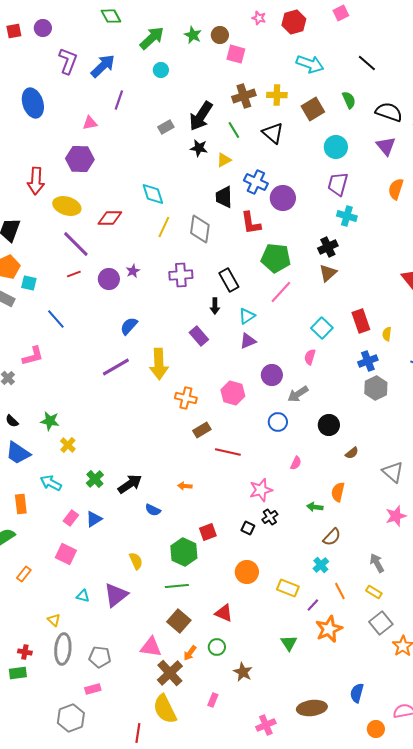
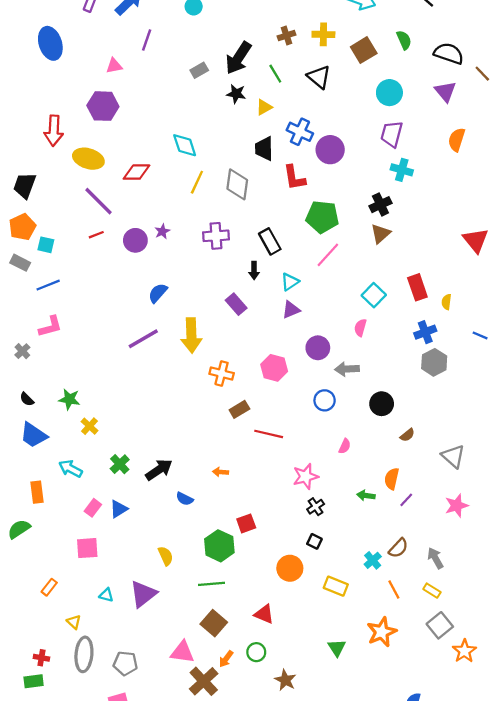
brown cross: (244, 96) -> (286, 36), size x0.7
blue line: (56, 319) -> (48, 285), moved, turned -70
gray arrow: (298, 394) -> (347, 369), turned 30
black square: (248, 528) -> (314, 541), moved
brown semicircle: (332, 537) -> (398, 548), moved
pink square: (66, 554) -> (87, 548), turned -30
orange rectangle: (24, 574) -> (49, 587), moved
purple line: (313, 605) -> (406, 500), moved

